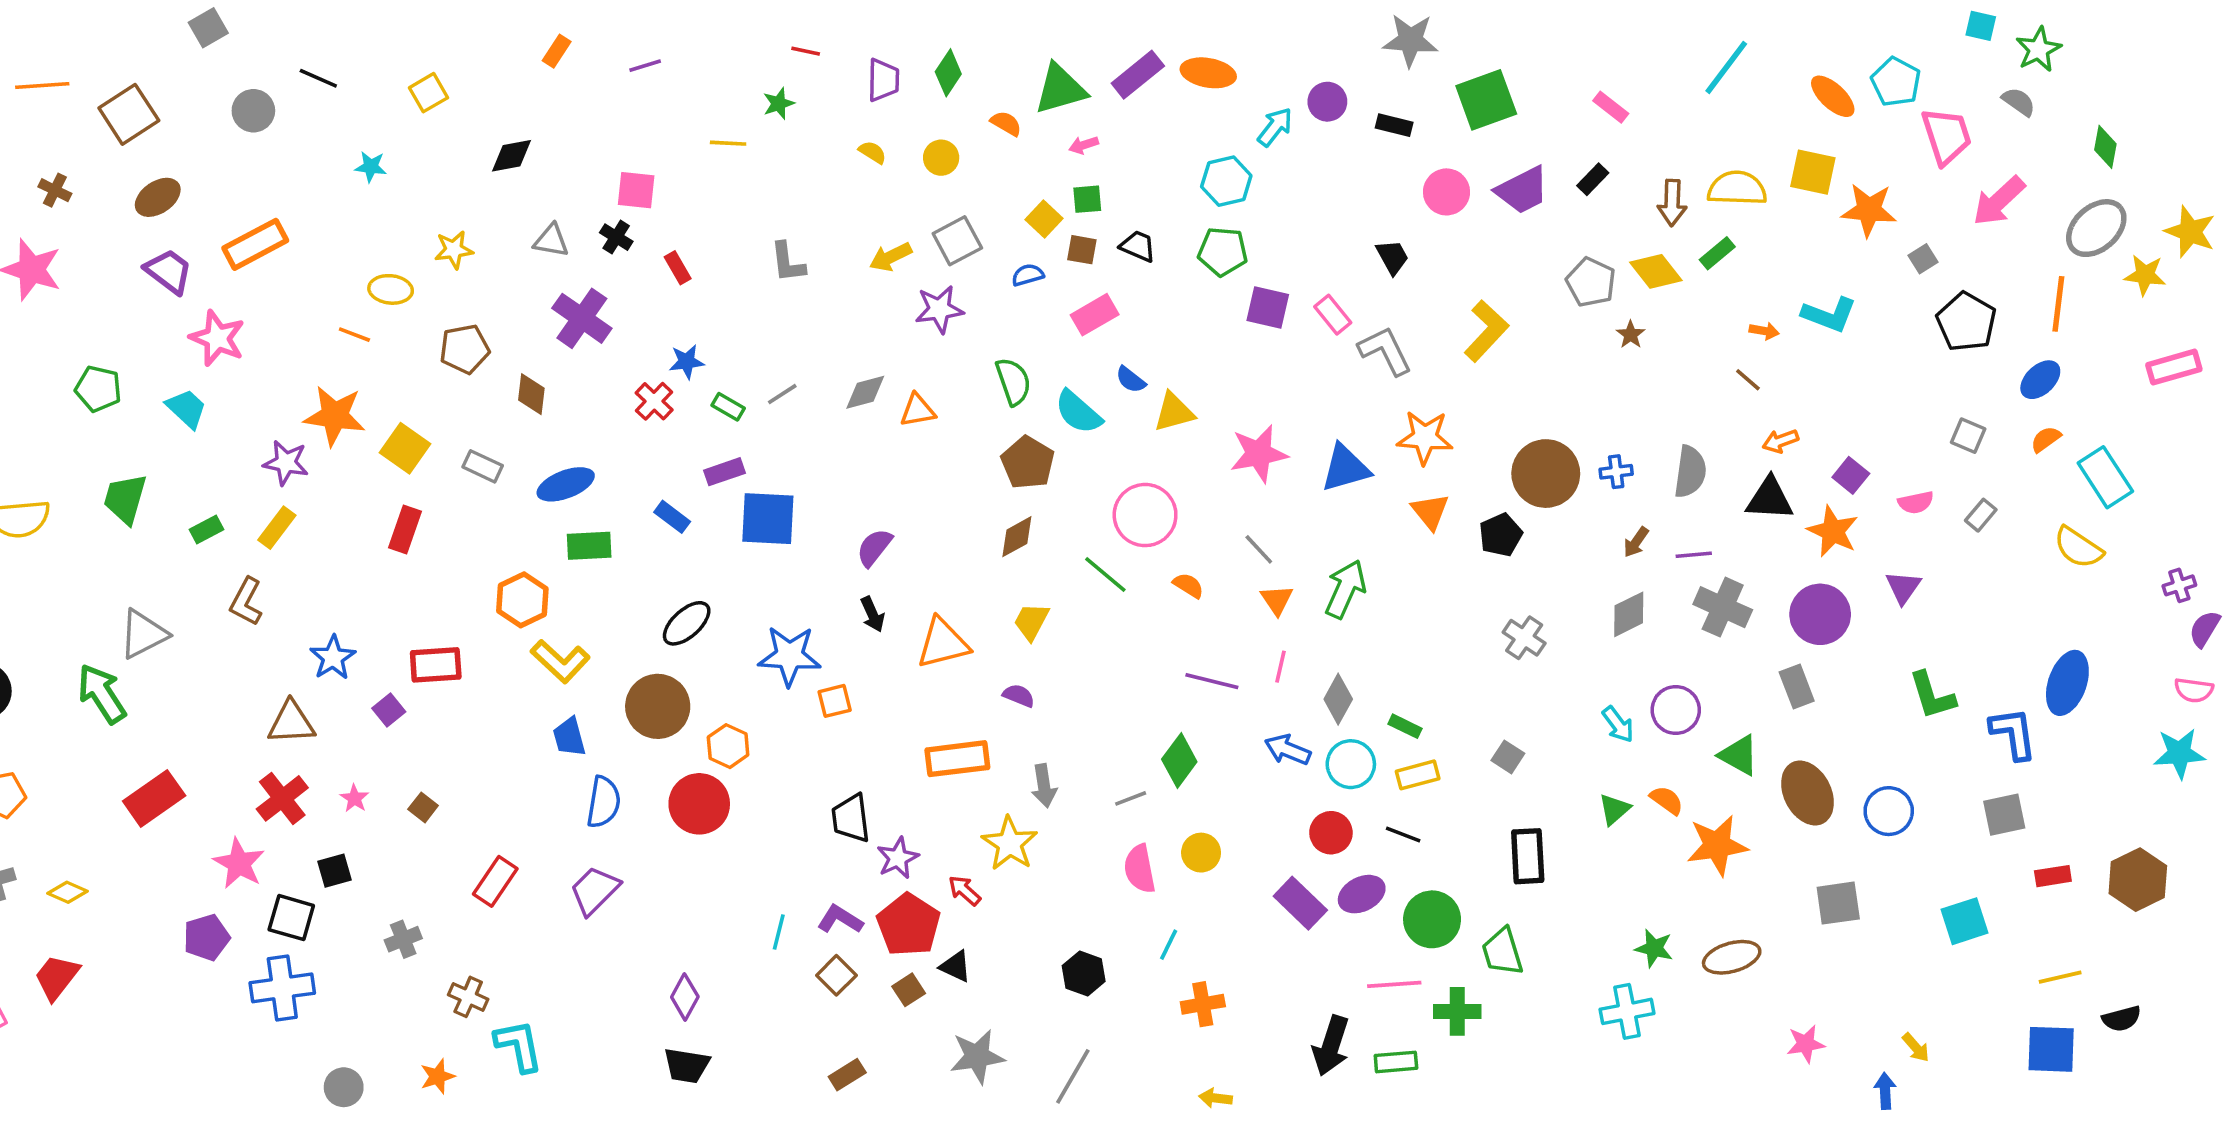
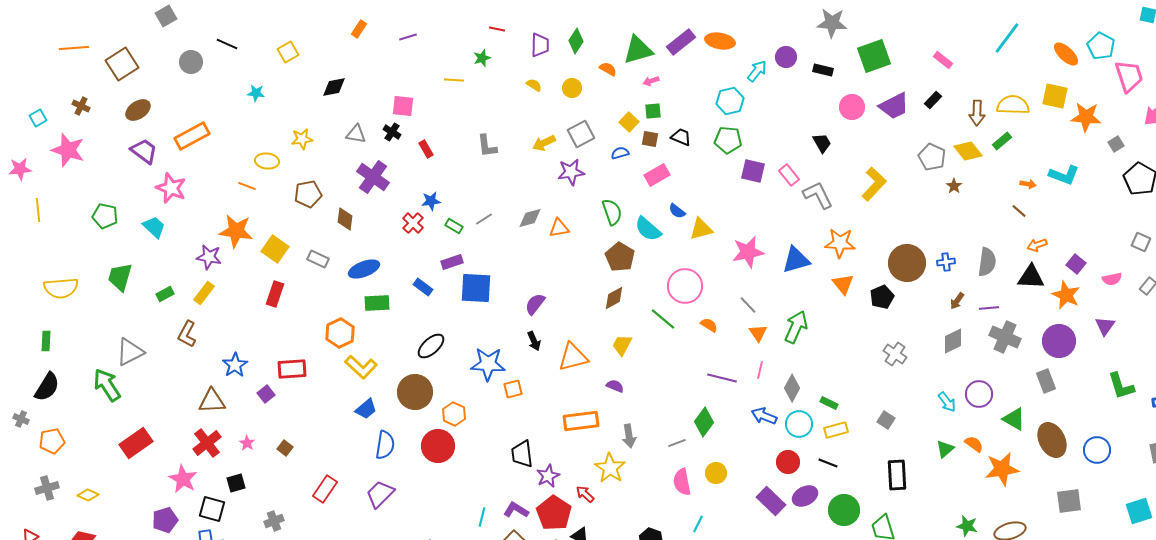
blue trapezoid: (569, 737) -> (366, 409), turned -115

